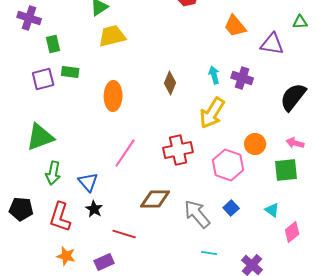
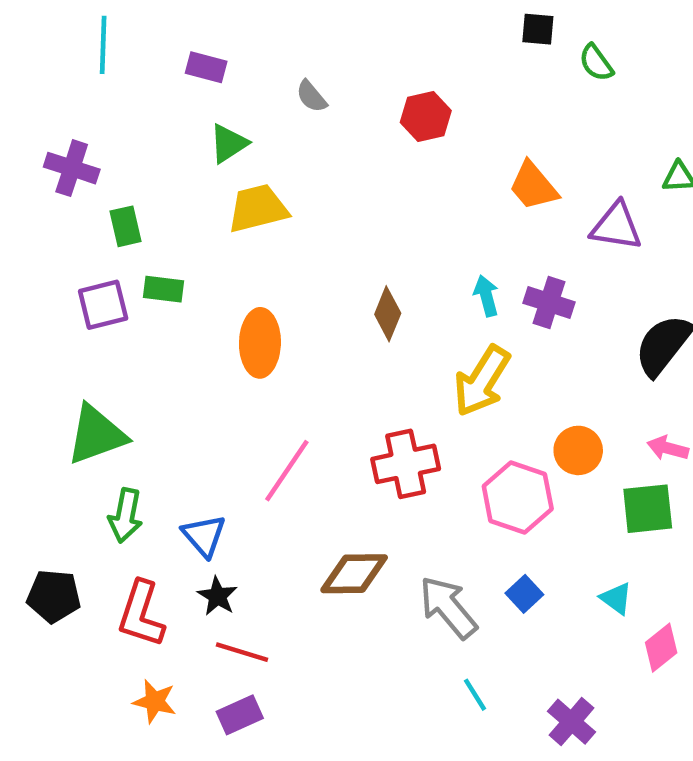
red line: (124, 234) -> (242, 652), moved
cyan line: (209, 253) -> (475, 695), turned 49

